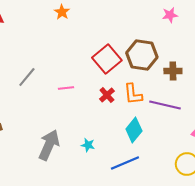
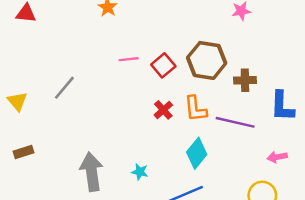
red square: (107, 59) -> (163, 65), size x0.7
pink line: (66, 88) -> (129, 59), moved
gray arrow: (49, 145) -> (92, 172), turned -32

